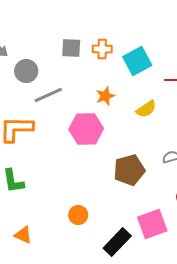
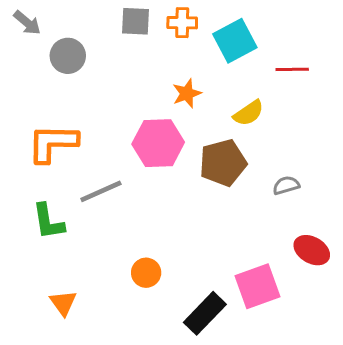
gray line: (48, 95) -> (101, 191), moved
brown pentagon: (129, 170) -> (223, 163), moved
orange triangle: (23, 235) -> (63, 303), turned 30

